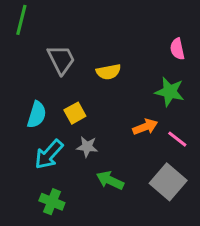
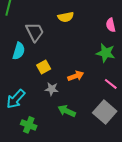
yellow semicircle: (109, 72) -> (66, 17), moved
cyan semicircle: (37, 115) -> (19, 51), moved
orange arrow: (145, 127) -> (76, 76), moved
cyan arrow: (49, 154) -> (16, 99), moved

